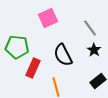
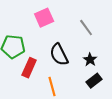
black star: (94, 50) -> (90, 60), moved

